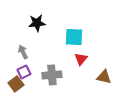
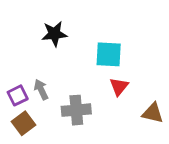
gray arrow: (23, 52) -> (41, 90), moved
purple square: (24, 72) -> (18, 95), moved

